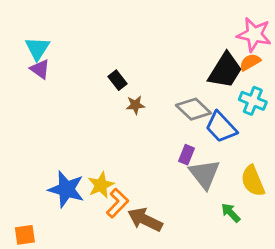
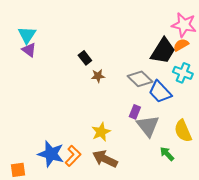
yellow star: (101, 185) -> (101, 132), moved
blue star: (66, 189) -> (51, 154), moved
orange L-shape: (117, 203) -> (73, 156), moved

